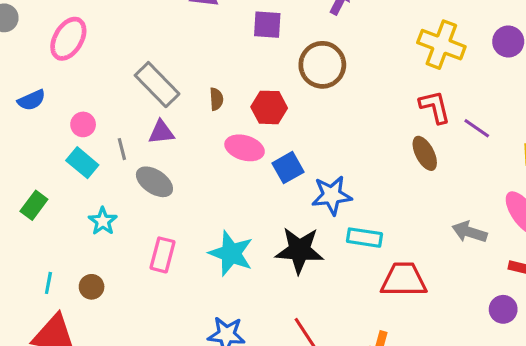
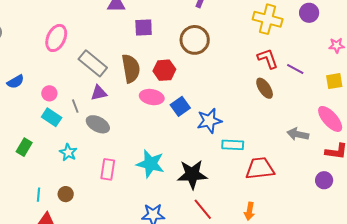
purple square: (267, 25) -> (144, 27), moved
pink ellipse: (68, 39) -> (56, 38), moved
brown semicircle: (216, 99) -> (131, 69), size x2.0
black star: (299, 250) -> (192, 174), moved

